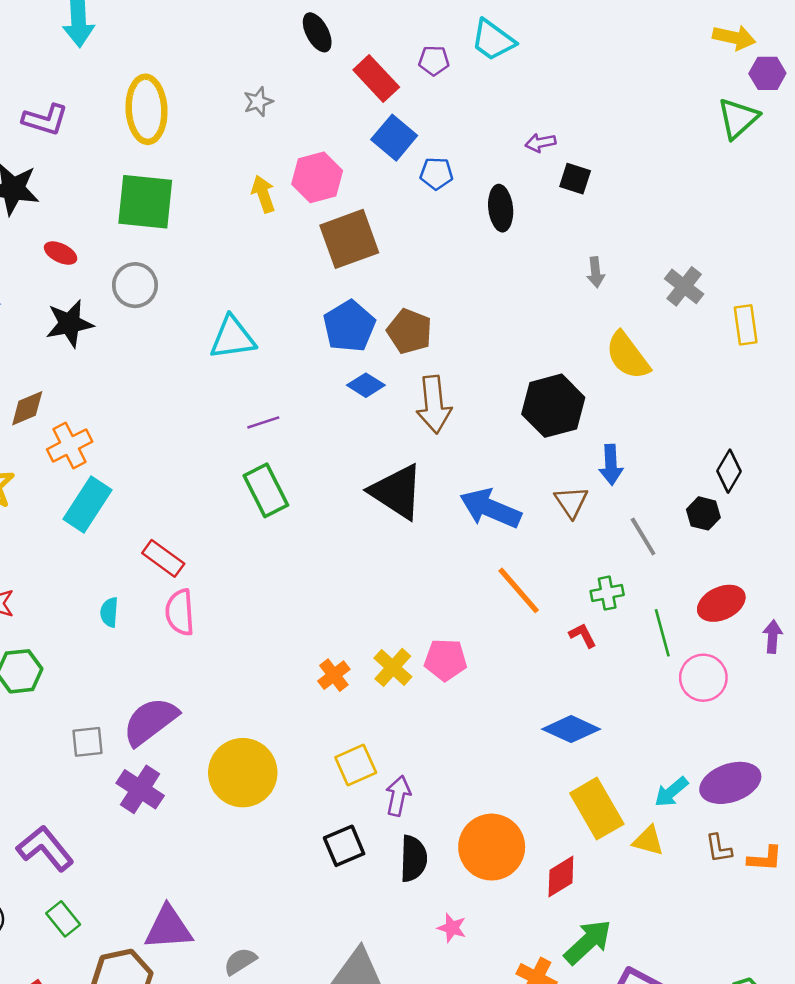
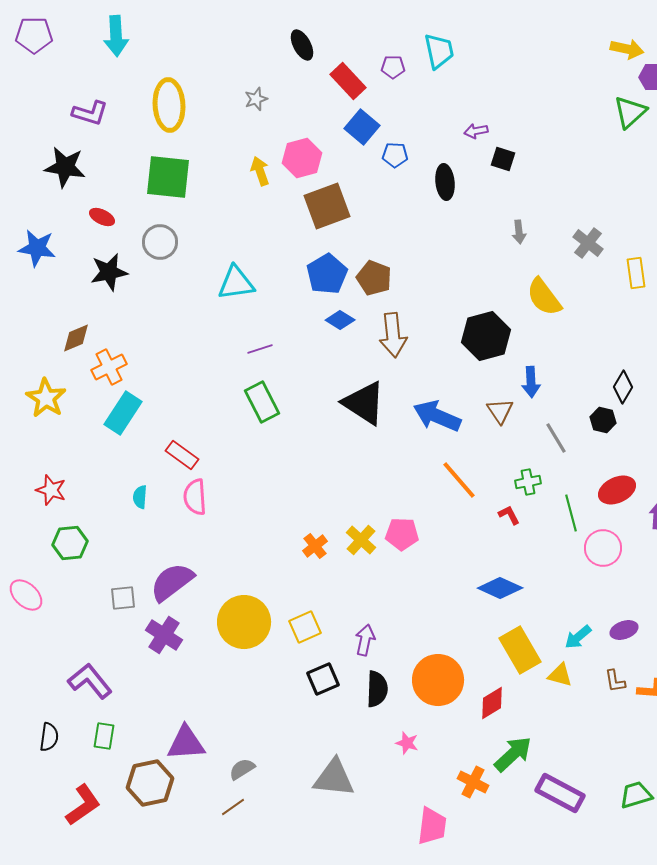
cyan trapezoid: (493, 40) -> (439, 51), turned -138
yellow square: (356, 765) -> (305, 627), moved
purple ellipse: (730, 783) -> (624, 630), size x0.6
green rectangle: (63, 919) -> (104, 736), turned 48

